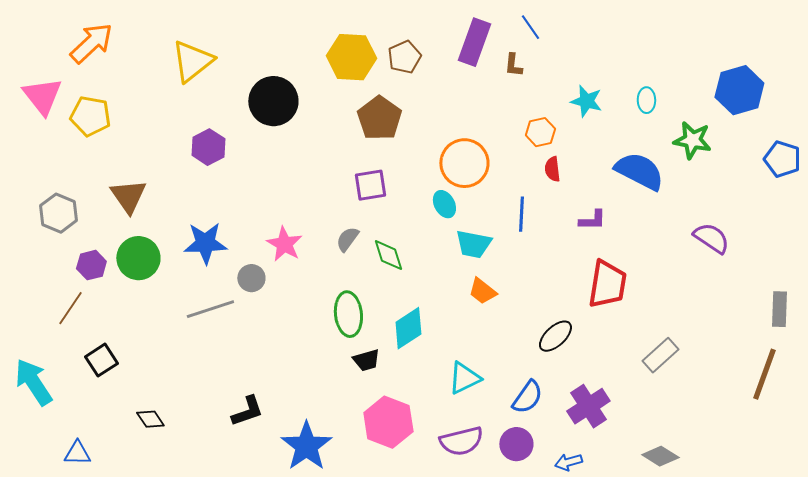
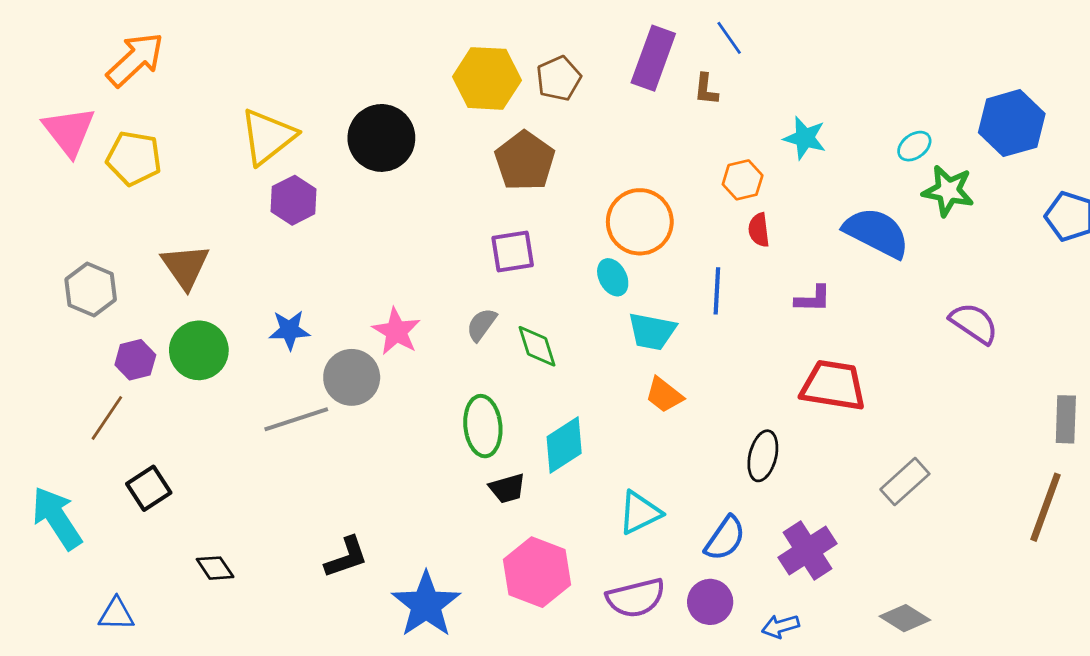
yellow triangle: (192, 61) -> (268, 137), moved
cyan ellipse: (646, 100) -> (914, 146), moved, turned 55
blue star: (205, 243) -> (289, 330), size x0.7
gray circle: (251, 278) -> (352, 377), size x1.5
red trapezoid: (607, 284) -> (833, 385), turned -90
black ellipse: (555, 336) -> (763, 456), turned -33

